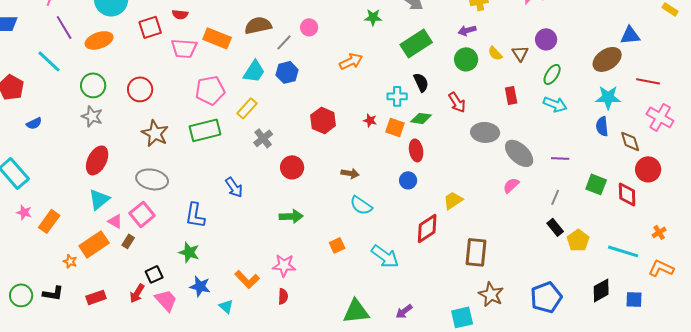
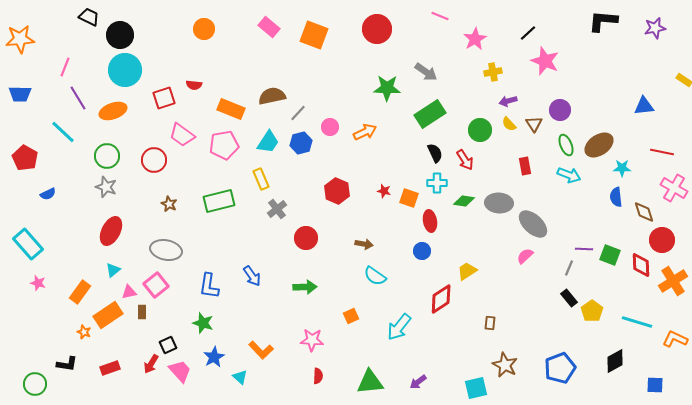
green star: (373, 17) -> (387, 88), size x1.5
pink circle: (309, 27) -> (330, 127), moved
purple arrow: (467, 30) -> (508, 101), moved
pink trapezoid: (184, 48) -> (182, 135), moved, turned 32
brown ellipse: (607, 59) -> (599, 145), moved
green ellipse: (552, 74) -> (566, 145), turned -55
pink pentagon: (210, 90) -> (224, 145), moved
cyan cross: (397, 96) -> (437, 183), moved
cyan star: (608, 97) -> (622, 168), size x0.7
red arrow: (457, 102) -> (465, 160), moved
yellow rectangle: (247, 108) -> (261, 179), turned -65
green diamond: (421, 118) -> (464, 201), moved
brown star: (155, 133) -> (169, 204), size x0.6
purple line: (560, 158) -> (584, 249), moved
blue arrow: (234, 187) -> (252, 276), moved
cyan triangle: (99, 199) -> (113, 270), size x0.7
orange rectangle: (49, 221) -> (80, 292), moved
pink triangle: (115, 221) -> (129, 292), turned -42
orange cross: (659, 232) -> (673, 281), moved, size x2.0
brown rectangle: (128, 241) -> (142, 312), turned -32
brown rectangle: (476, 252) -> (490, 323), size x0.5
cyan arrow: (385, 256) -> (399, 327), turned 92
pink star: (284, 265) -> (312, 340), moved
blue star: (200, 286) -> (214, 357), turned 30
green circle: (21, 295) -> (35, 384), moved
red semicircle: (283, 296) -> (318, 376), moved
blue square: (634, 299) -> (655, 385), moved

